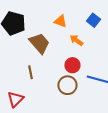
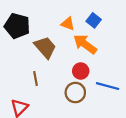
blue square: (93, 20) -> (94, 20), moved
orange arrow: (76, 40) -> (85, 44), size x1.6

